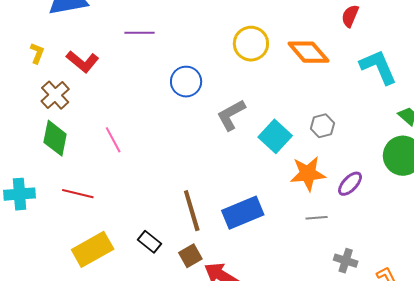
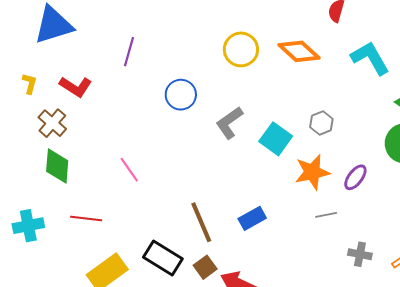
purple line: (139, 33) -> (129, 52), turned -68
pink line: (113, 140) -> (129, 170), moved
blue rectangle: (243, 213) -> (252, 218), size x0.7
black rectangle: (150, 242) -> (163, 258), size x1.6

